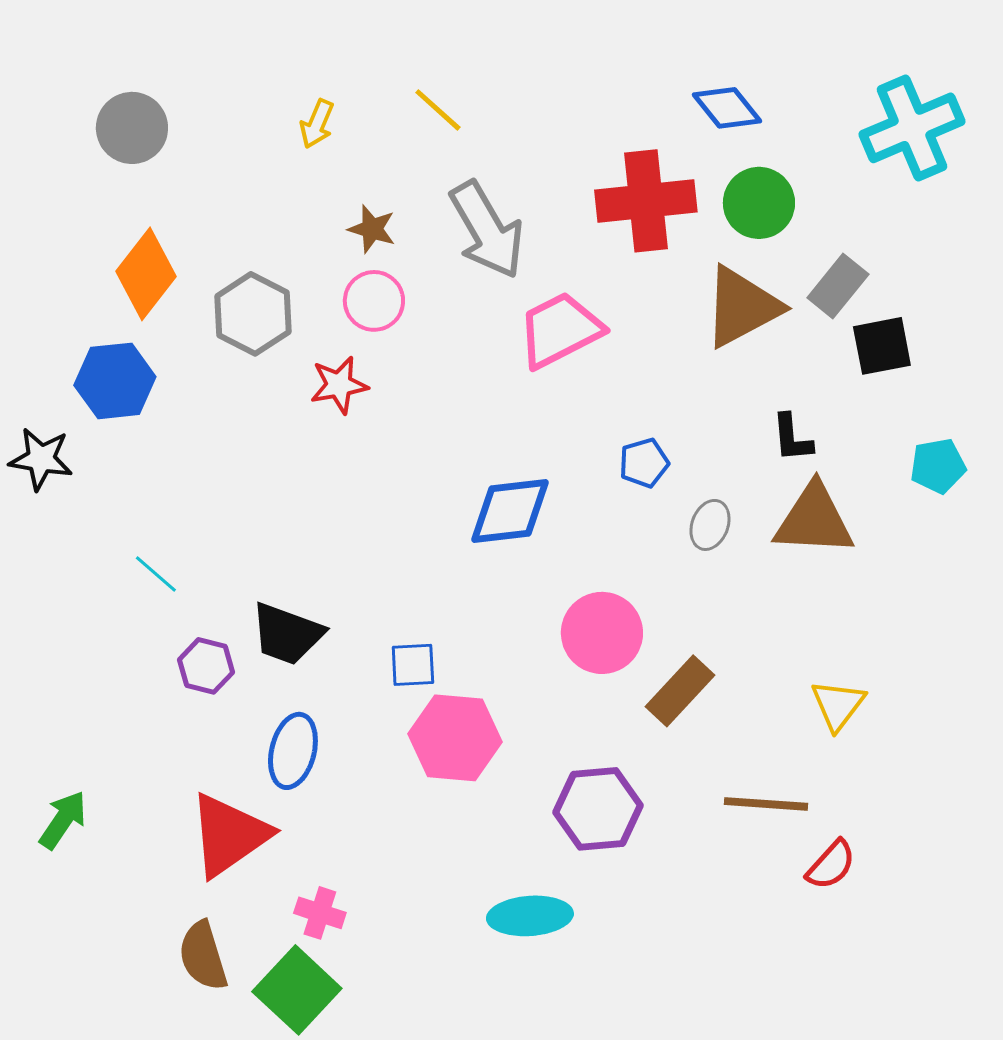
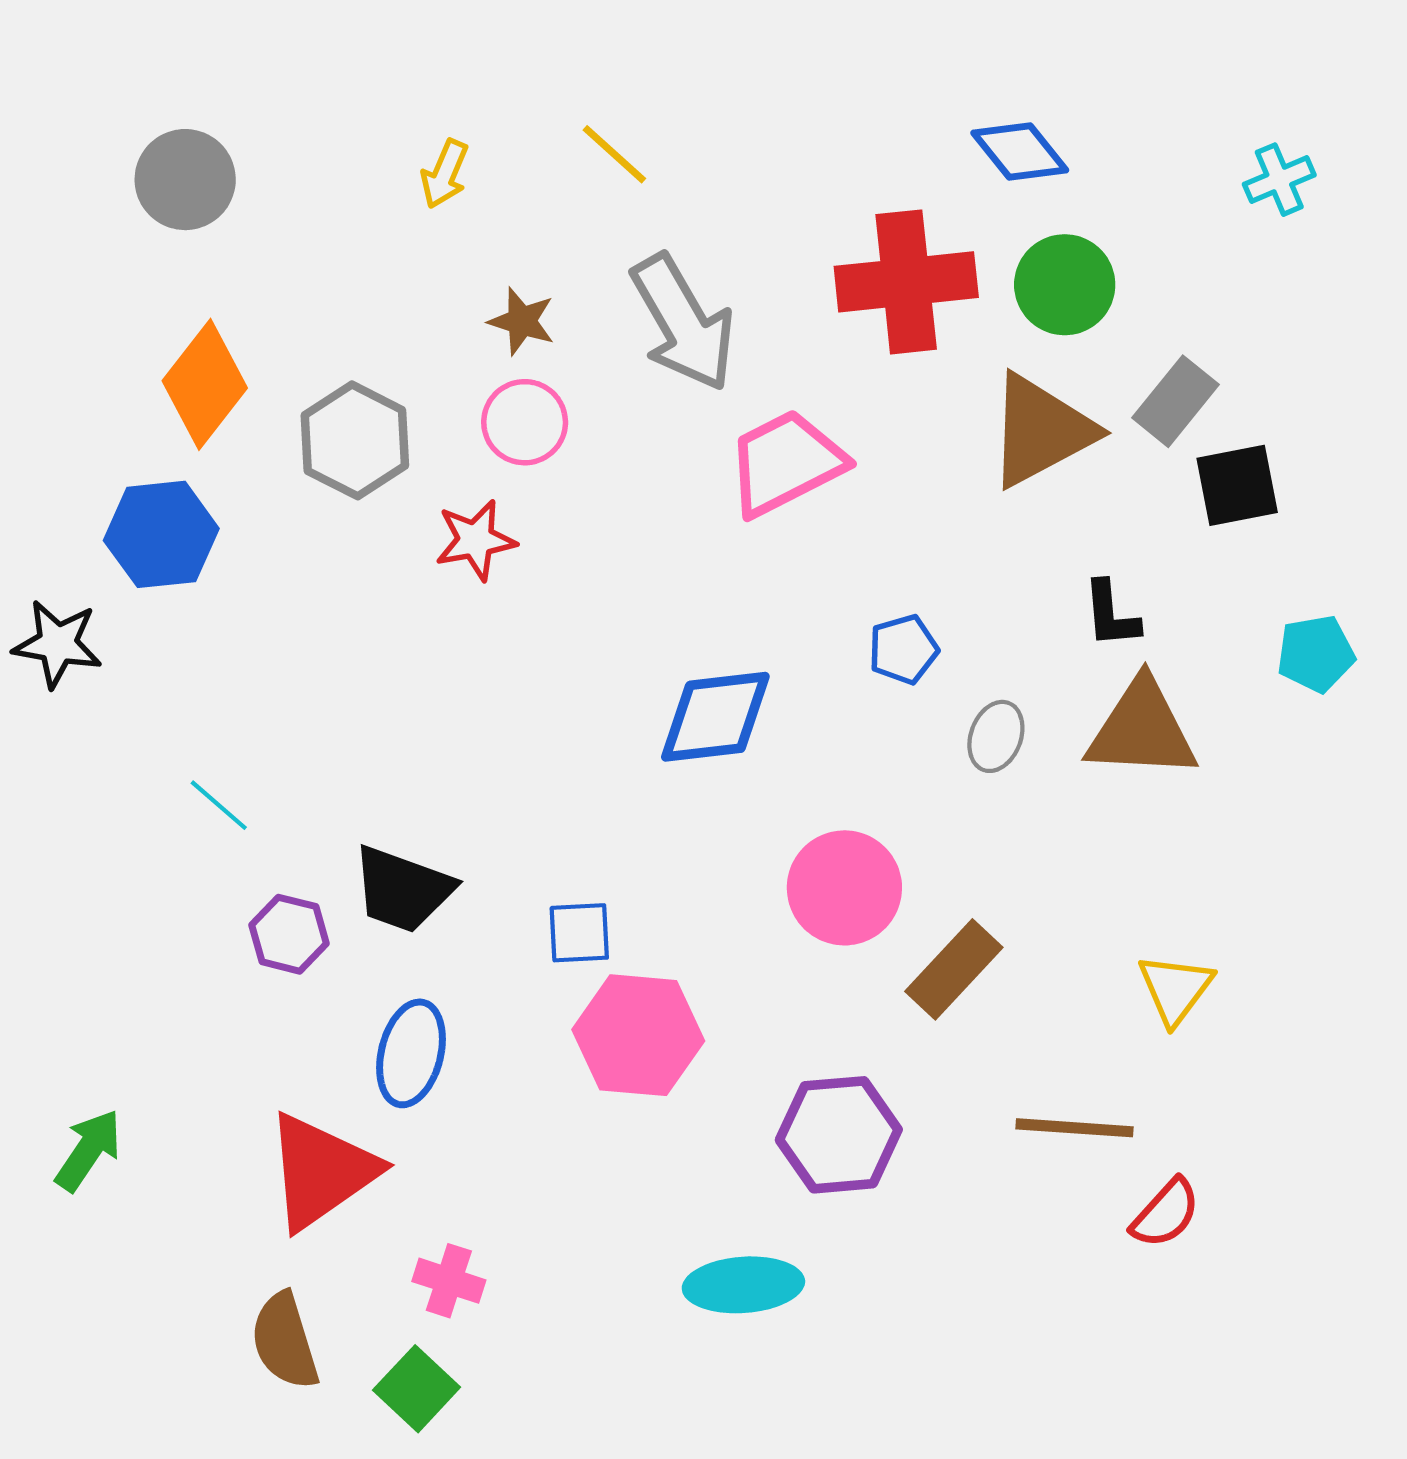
cyan cross: (912, 128) -> (1279, 180), size x0.5
green square: (297, 990) -> (417, 1389), size x0.7

